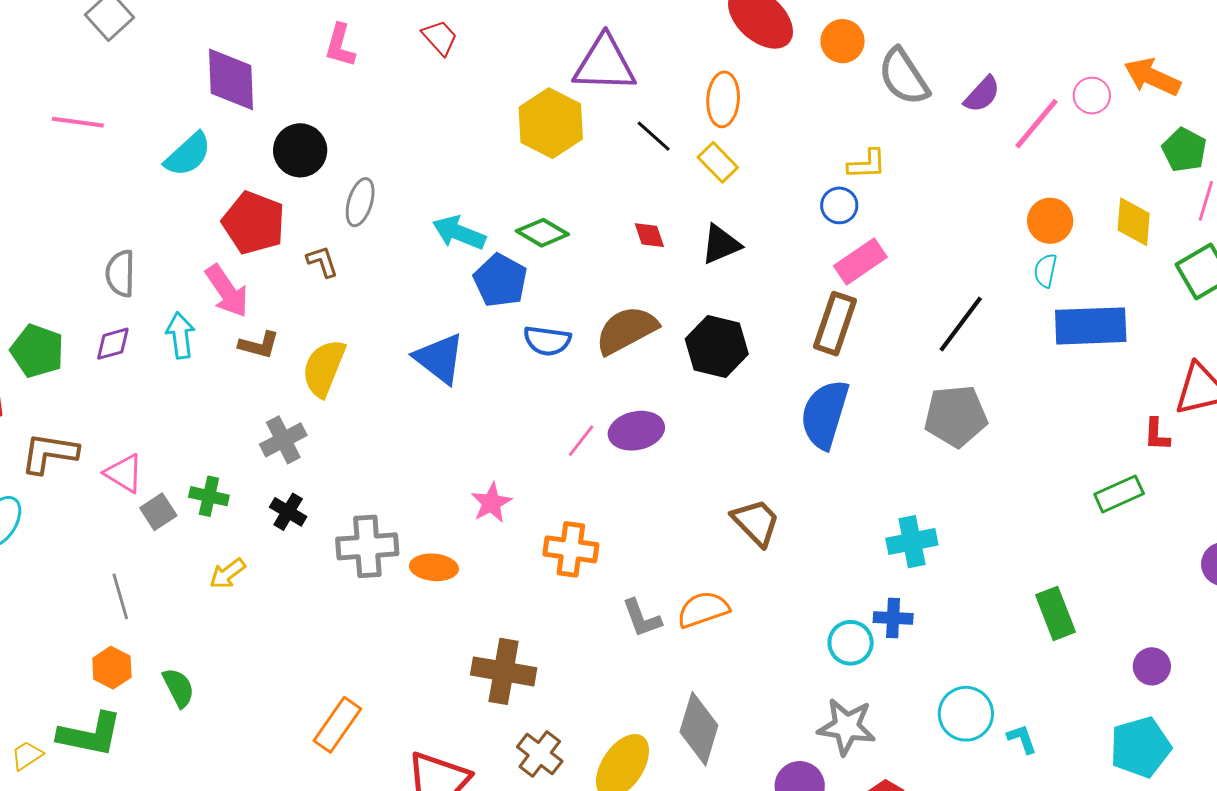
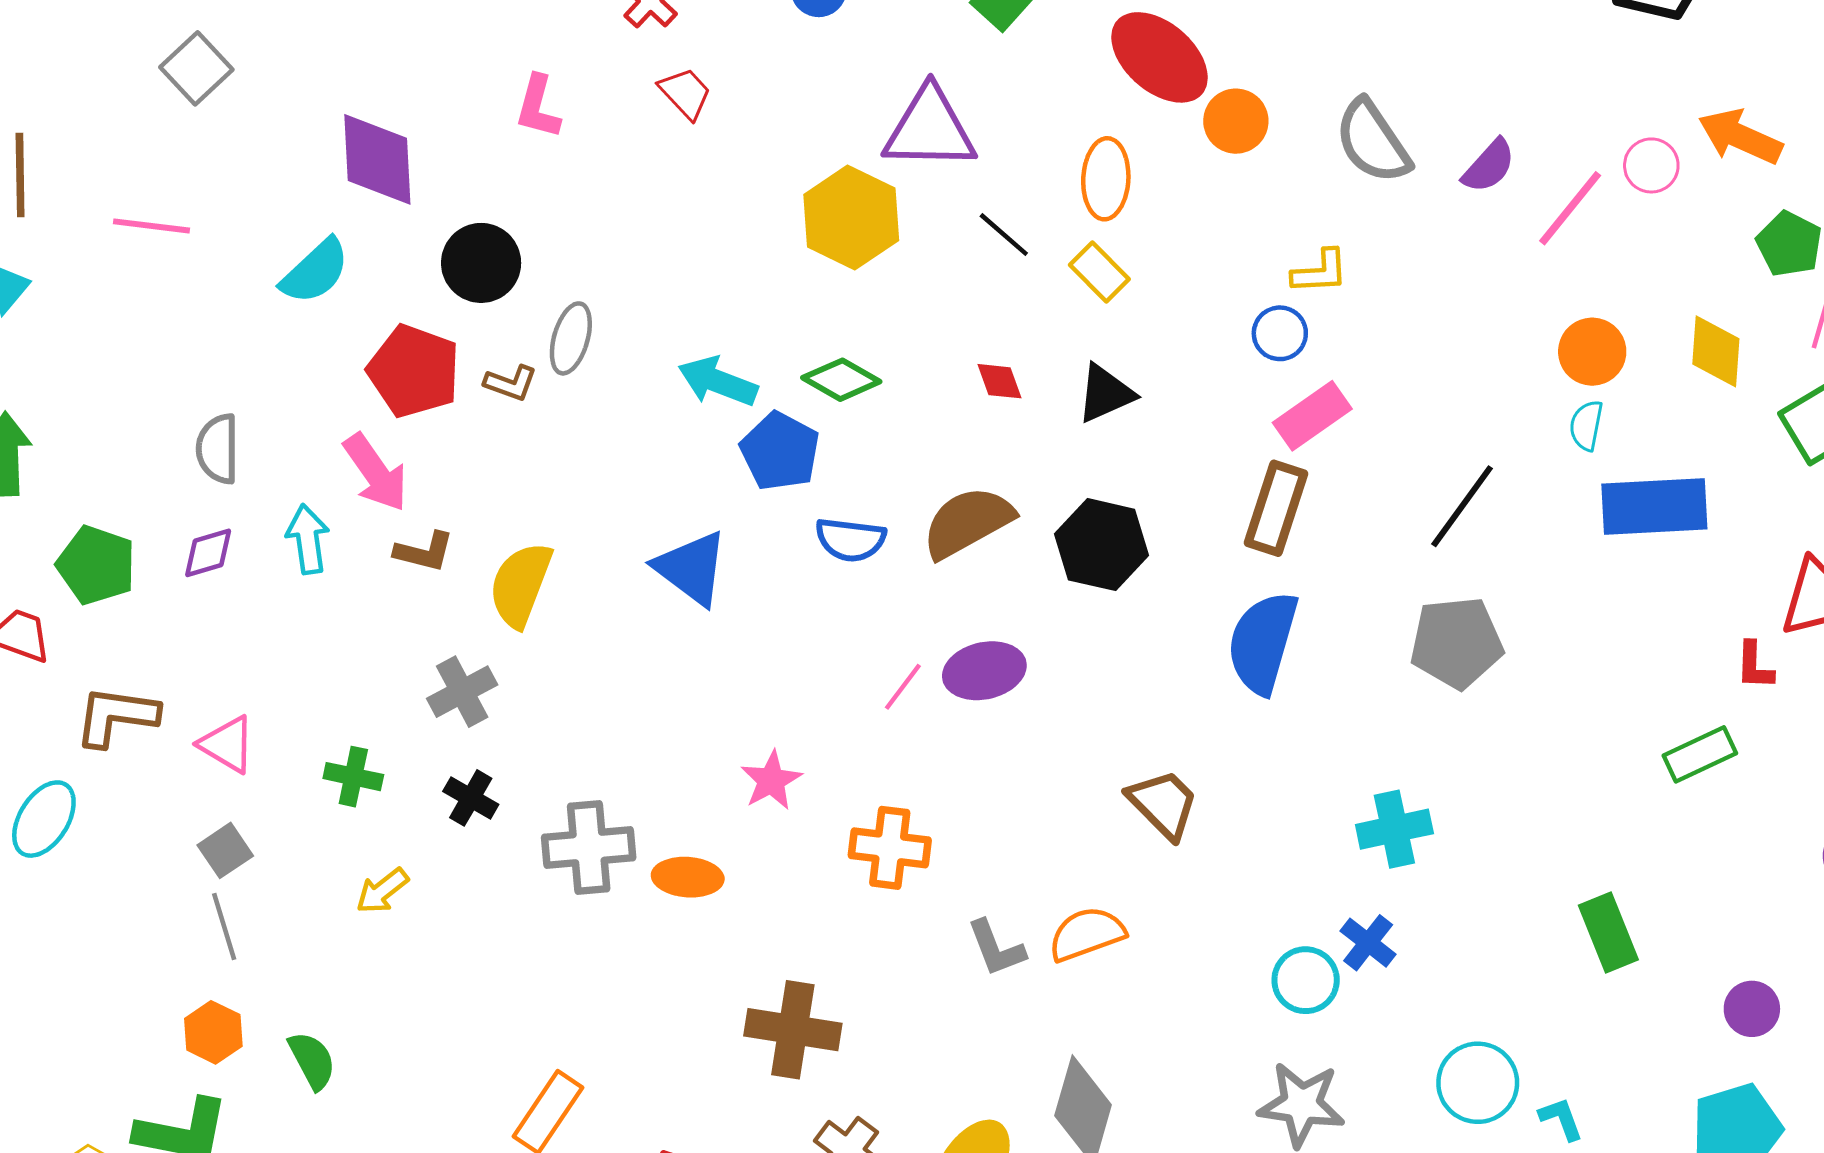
orange circle: (843, 41) -> (1236, 121), moved
brown L-shape: (322, 262) -> (511, 383), moved, turned 129
gray square: (158, 512) -> (225, 850), moved
blue cross: (893, 618) -> (1368, 943), turned 36

